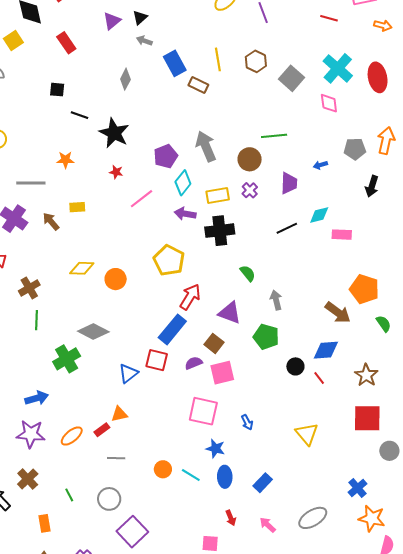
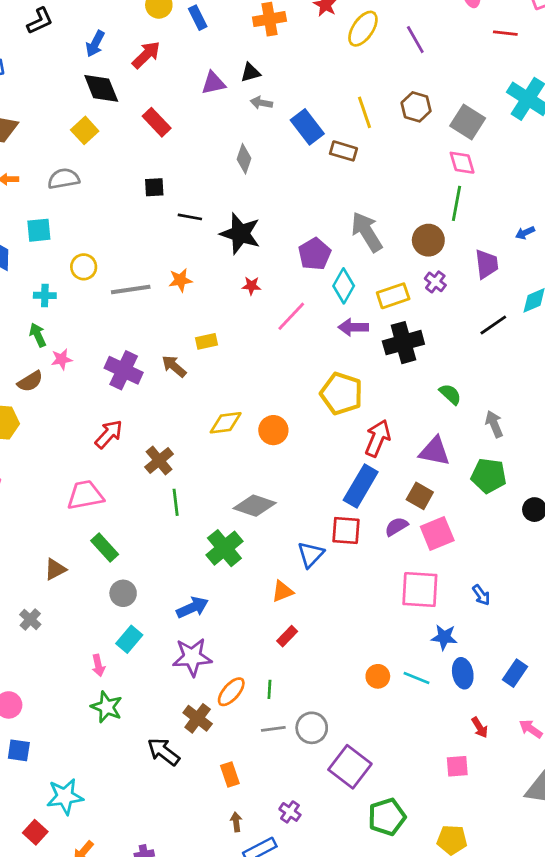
black triangle: (140, 18) -> (250, 73), turned 35
purple triangle: (112, 21) -> (213, 83), turned 36
pink diamond: (329, 103) -> (462, 163), moved
green line: (274, 136) -> (456, 203), turned -65
gray line: (31, 183) -> (131, 289), moved
orange triangle: (119, 414) -> (282, 591), moved
orange ellipse: (72, 436) -> (231, 692), moved
gray line: (116, 458) -> (273, 729), moved
green line: (69, 495) -> (269, 689), moved, turned 40

